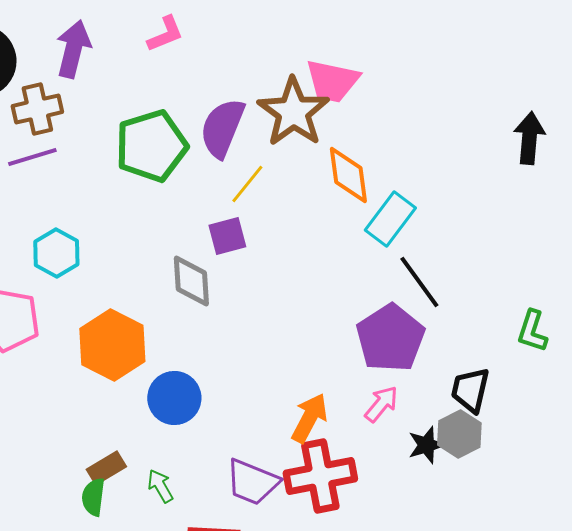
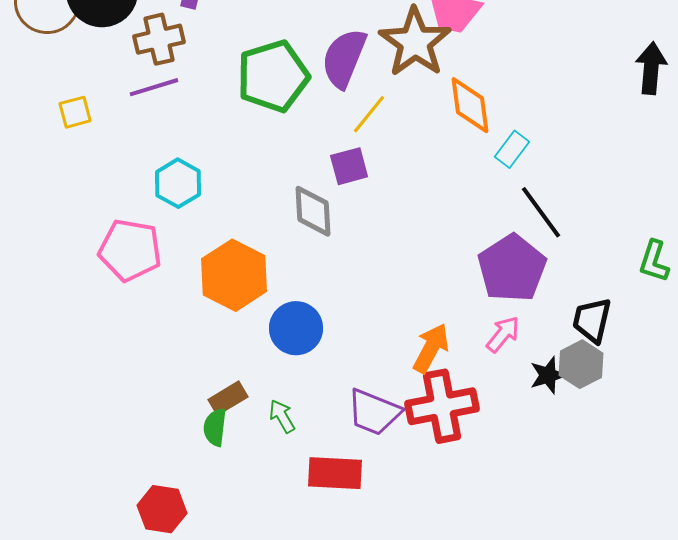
cyan rectangle: (390, 219) -> (512, 149), size x0.7

